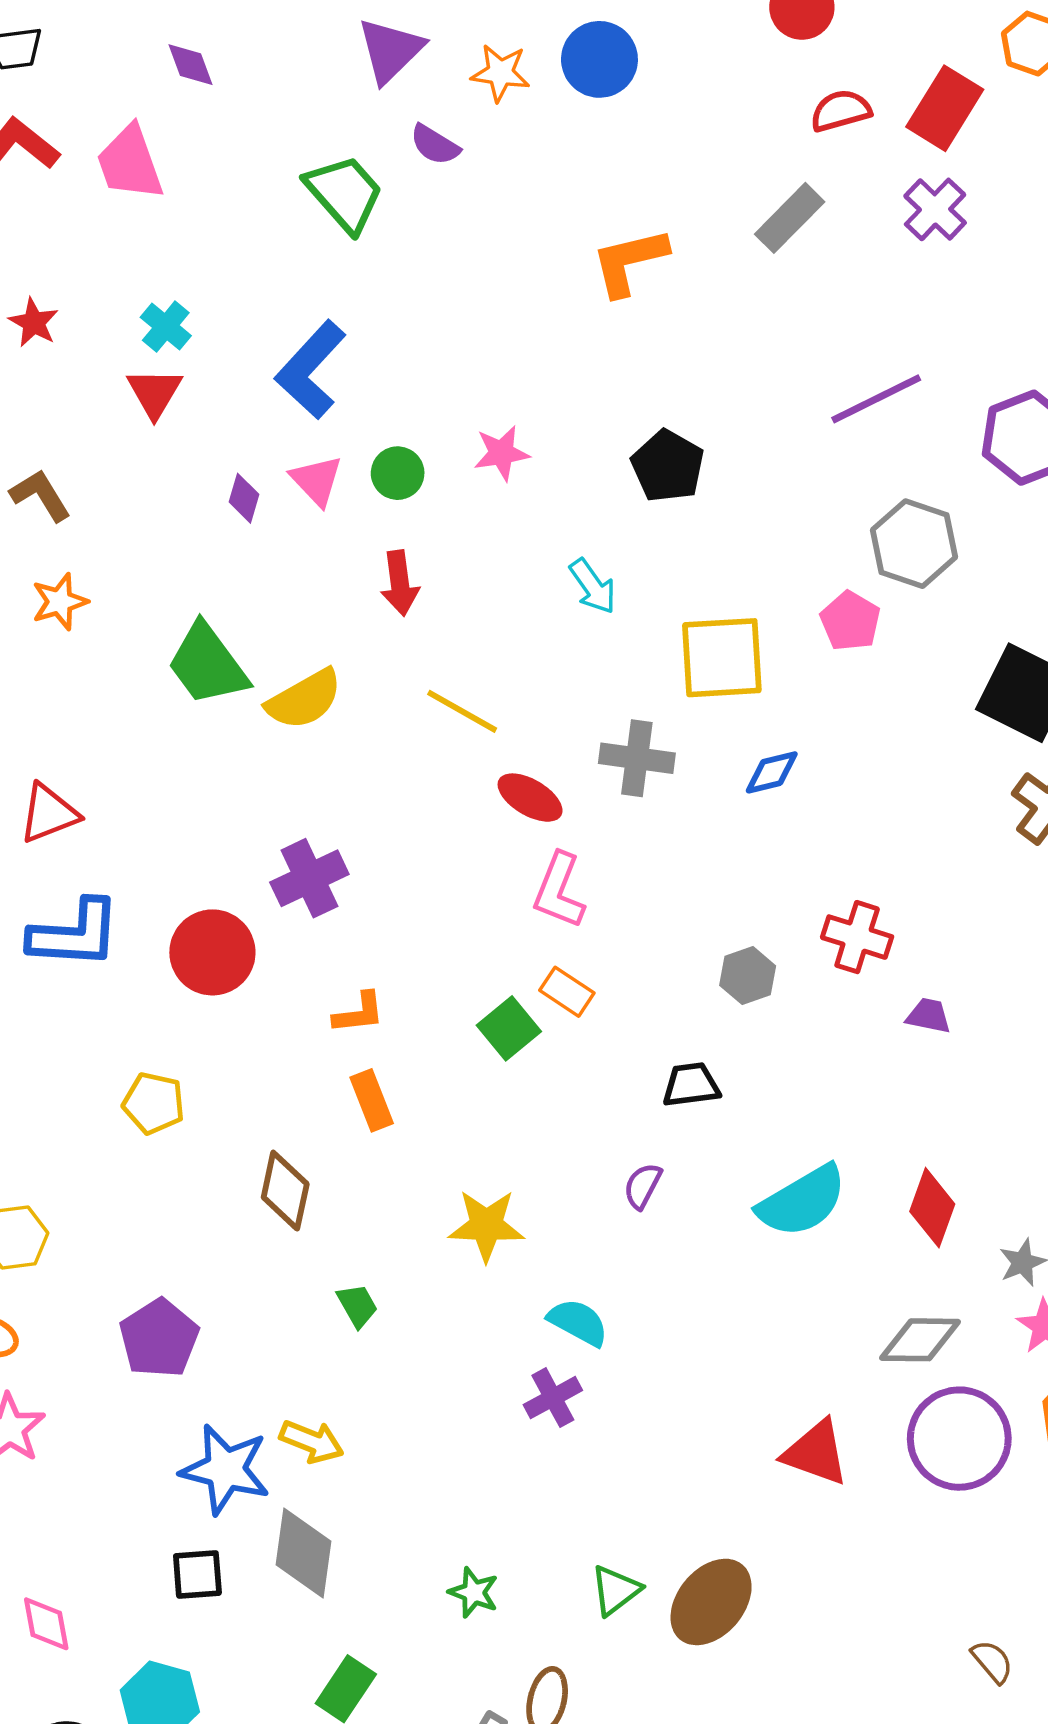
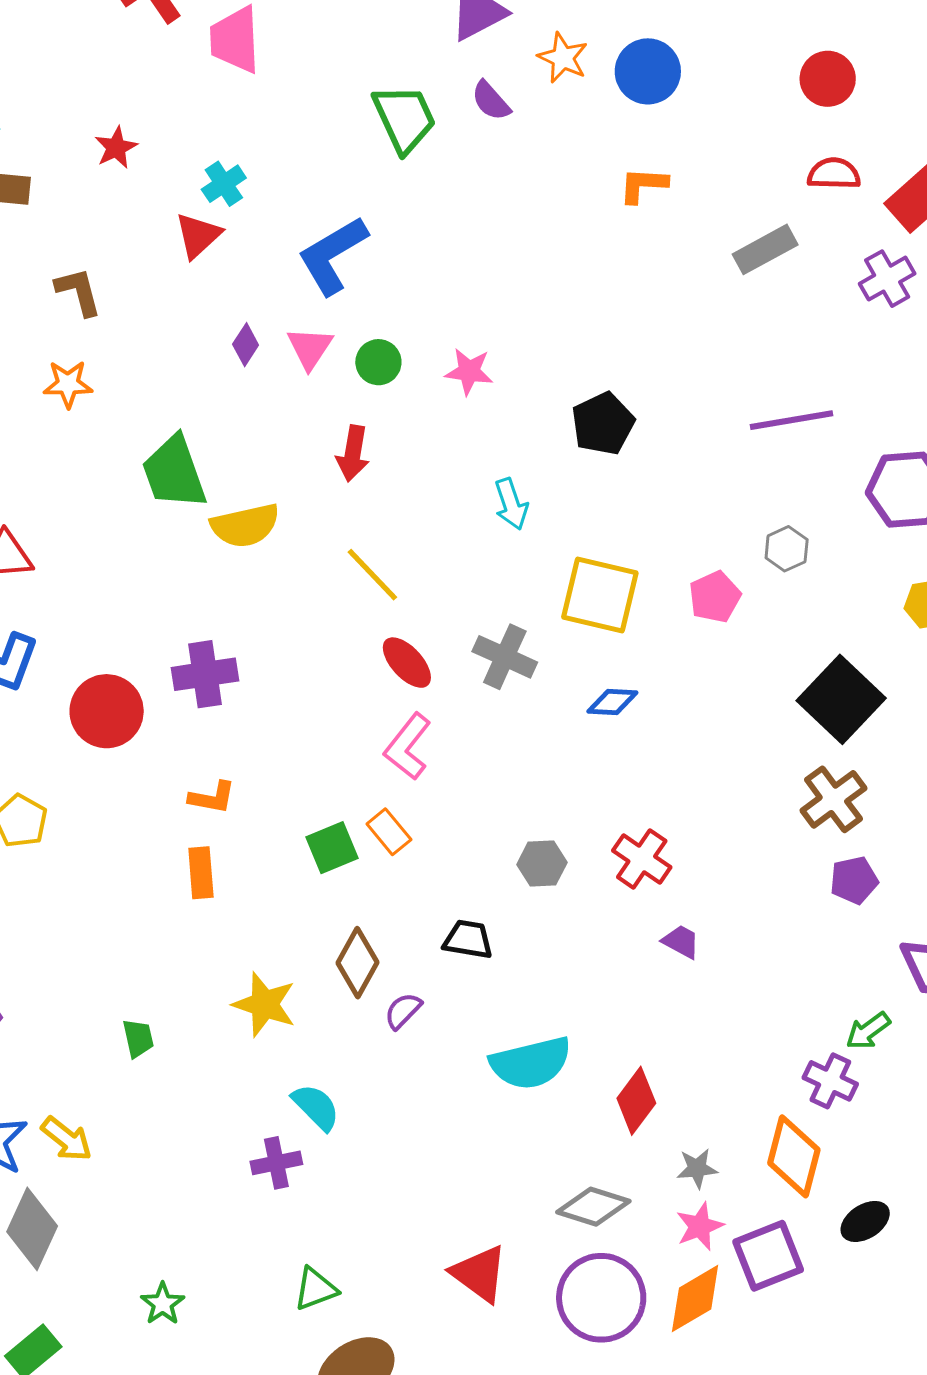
orange L-shape: (629, 262) -> (643, 185), moved, size x0.7
gray hexagon: (914, 544) -> (787, 549), size x0.6
brown diamond: (285, 1191) -> (358, 963), moved
green triangle: (615, 1590) -> (315, 1289), moved

